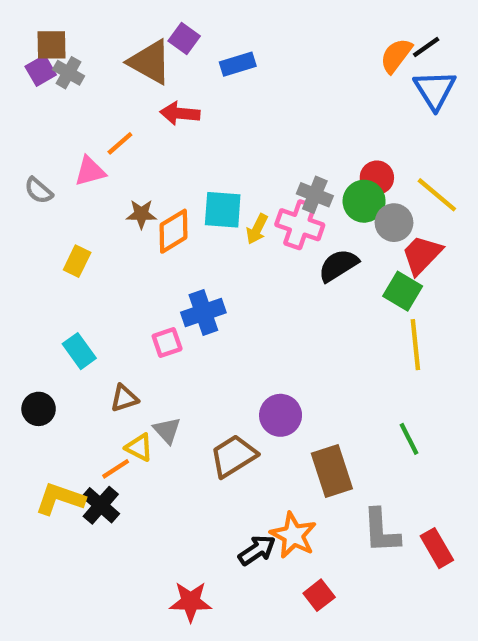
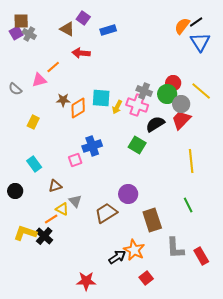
brown triangle: (150, 62) -> (67, 29), size x0.7
red trapezoid: (422, 255) -> (181, 120), moved
green square: (403, 291) -> (137, 145), moved

